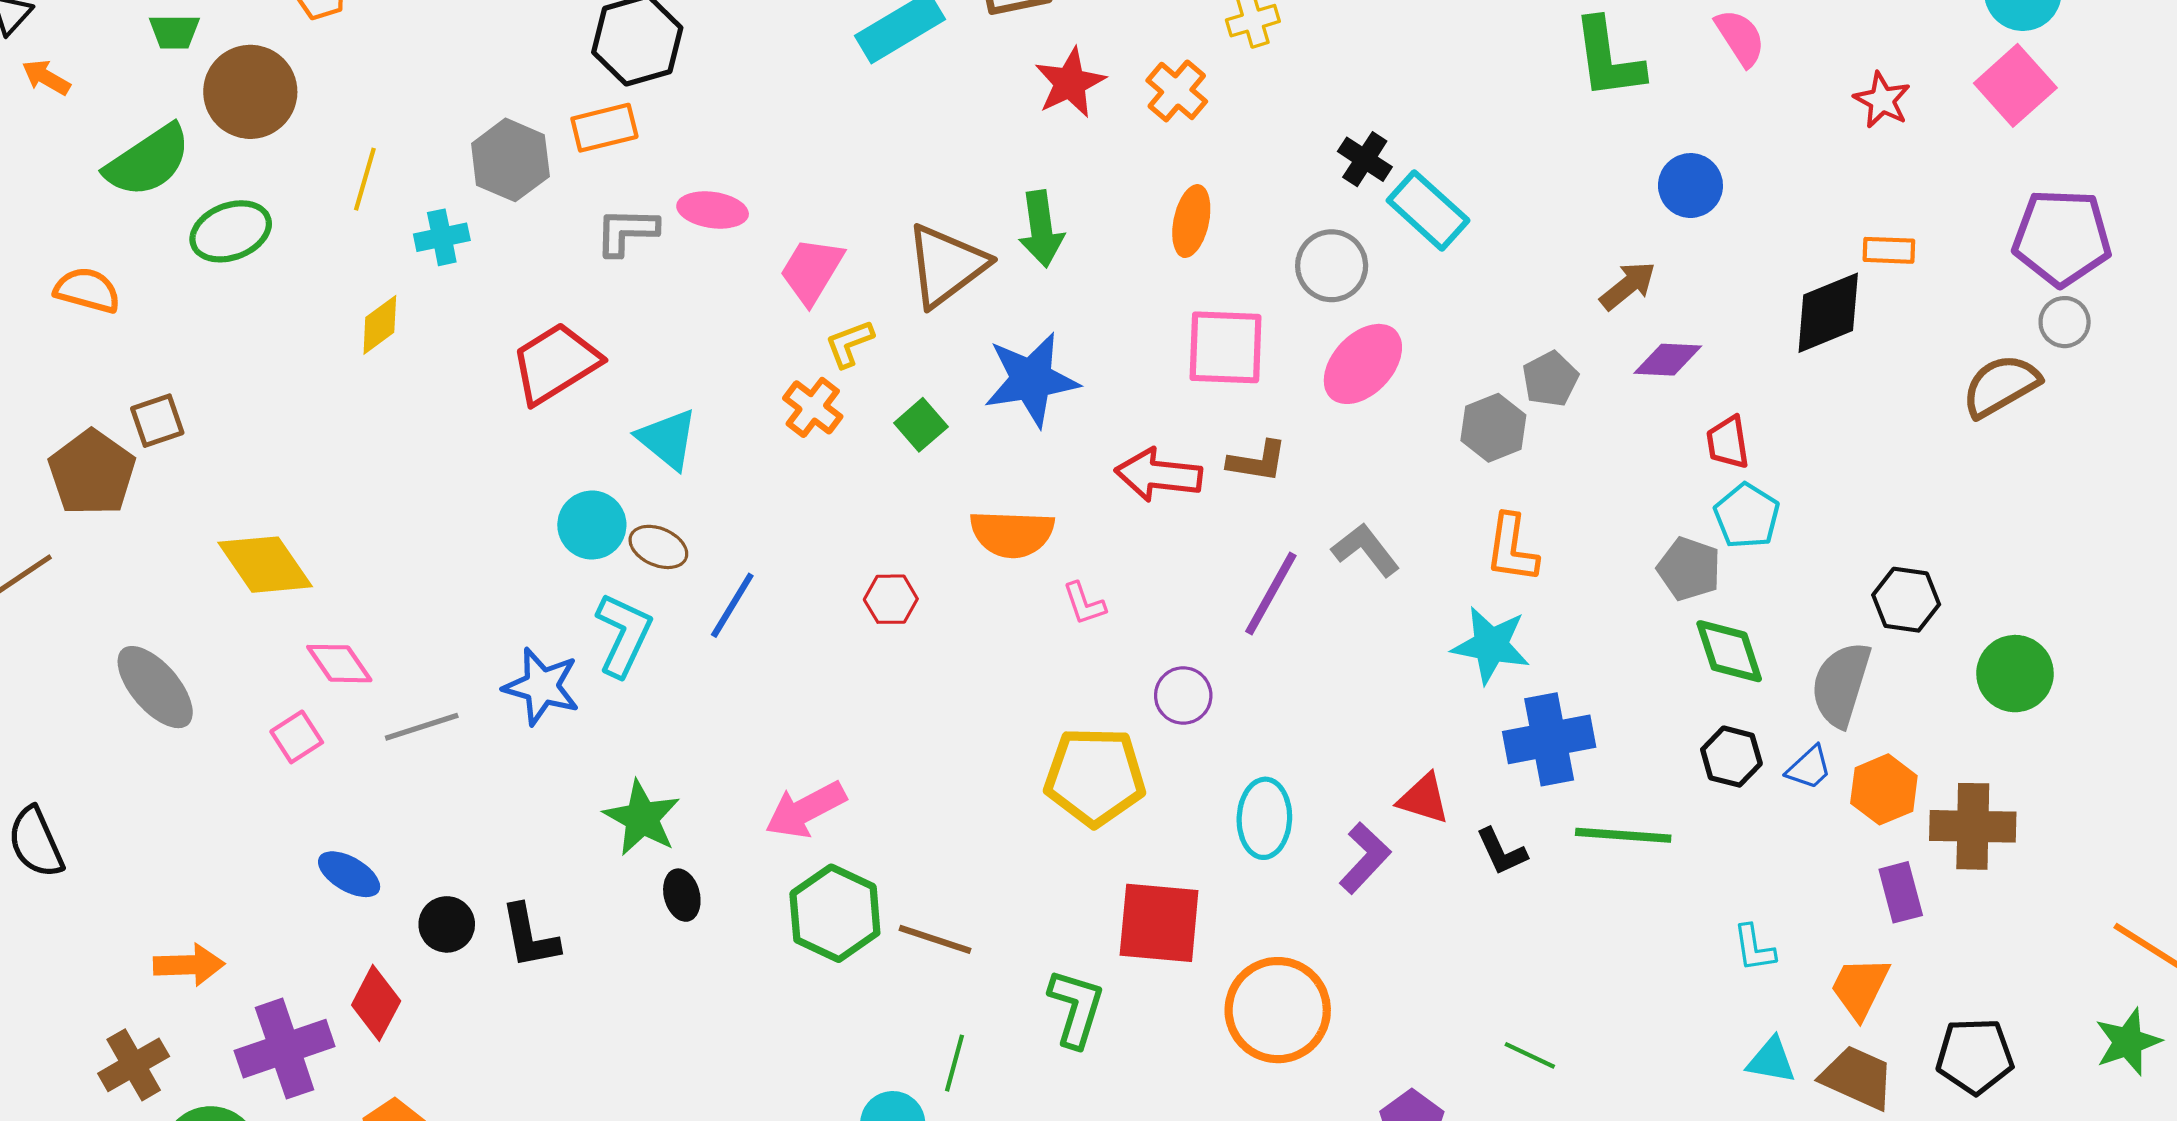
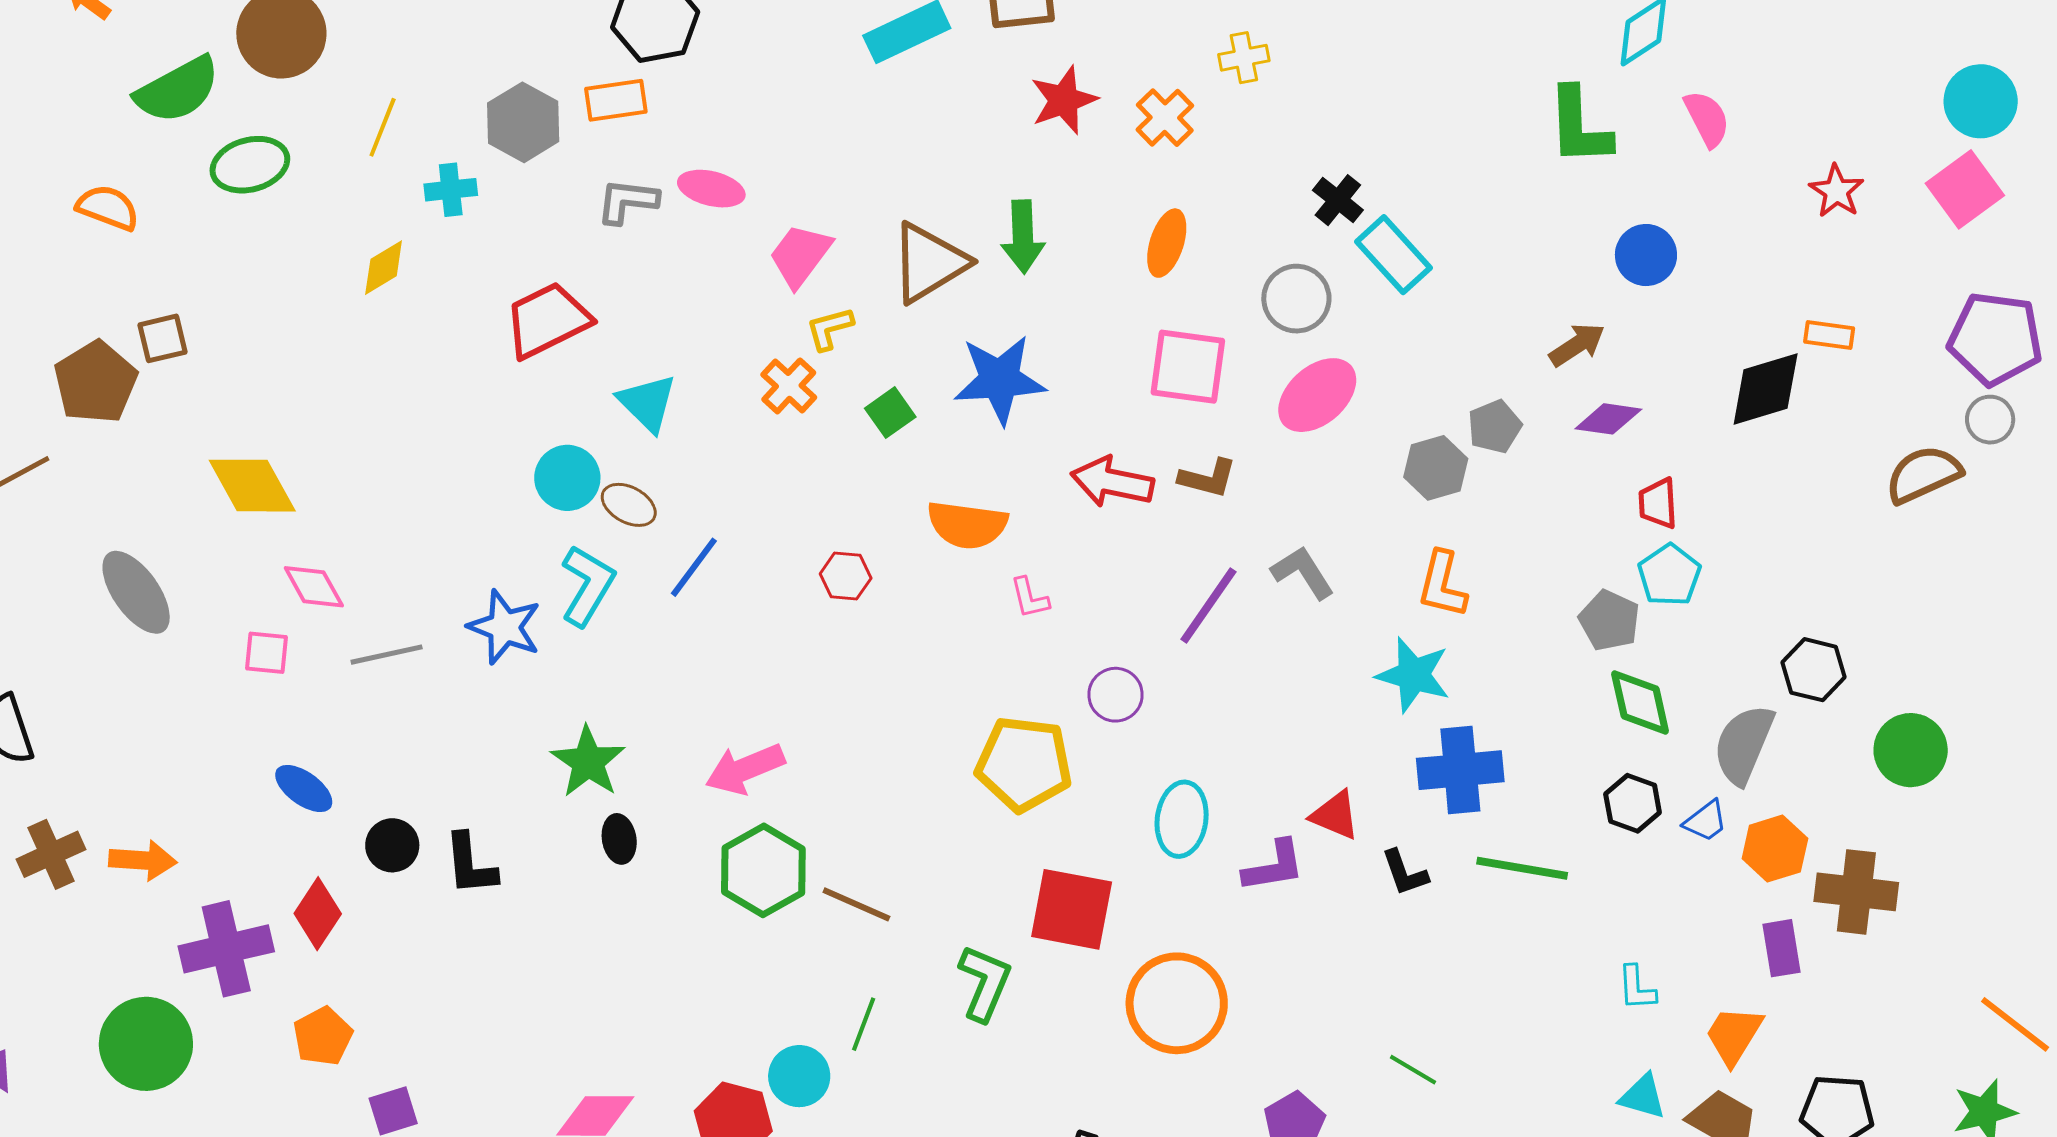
pink square: (297, 737) -> (266, 653), turned 33
purple L-shape: (1365, 858) -> (1274, 866), turned 32
brown cross: (134, 1065) -> (51, 854), moved

